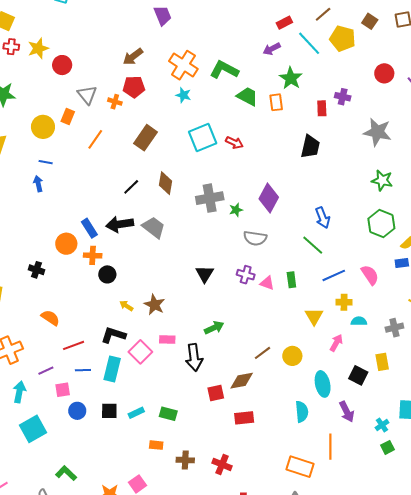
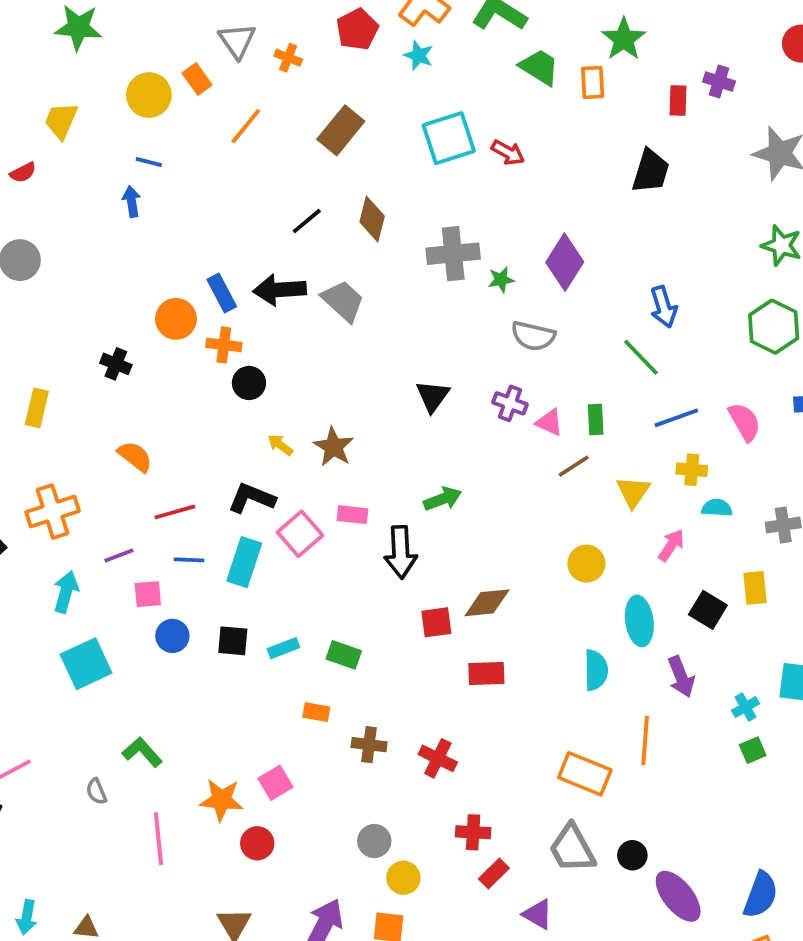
red pentagon: (134, 87) -> (357, 29), moved, turned -30
orange rectangle: (68, 117) -> (197, 79), turned -63
brown line: (262, 353) -> (574, 466), moved

